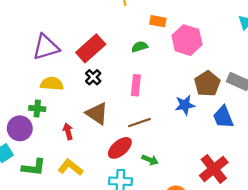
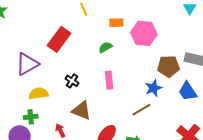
red rectangle: (91, 48) -> (59, 39), moved
brown pentagon: (207, 84) -> (168, 66), turned -30
brown line: (139, 123) -> (141, 110), moved

